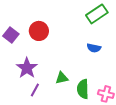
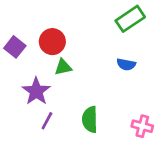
green triangle: (62, 78) -> (63, 67), moved
green semicircle: (83, 89) -> (90, 119), moved

